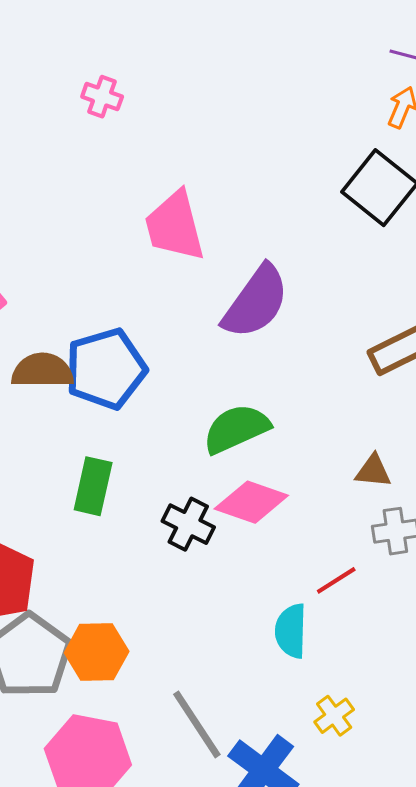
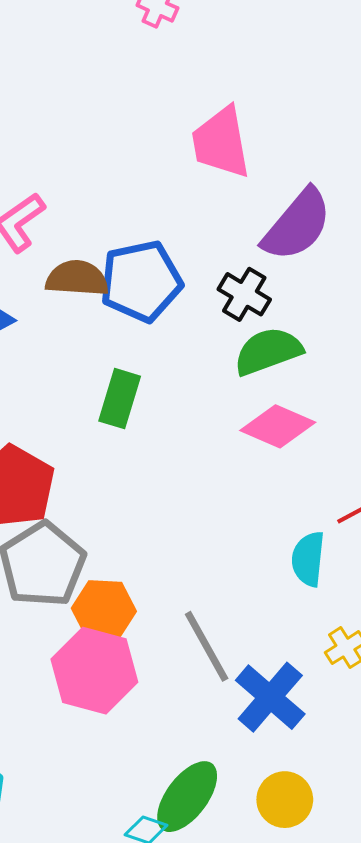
black cross: (188, 524) -> (244, 294), moved
orange hexagon: (97, 652) -> (104, 610), moved

